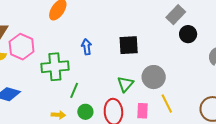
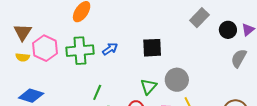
black circle: (188, 34) -> (228, 30), moved
blue arrow: (87, 47) -> (110, 49), turned 63
green cross: (55, 67) -> (80, 51), moved

